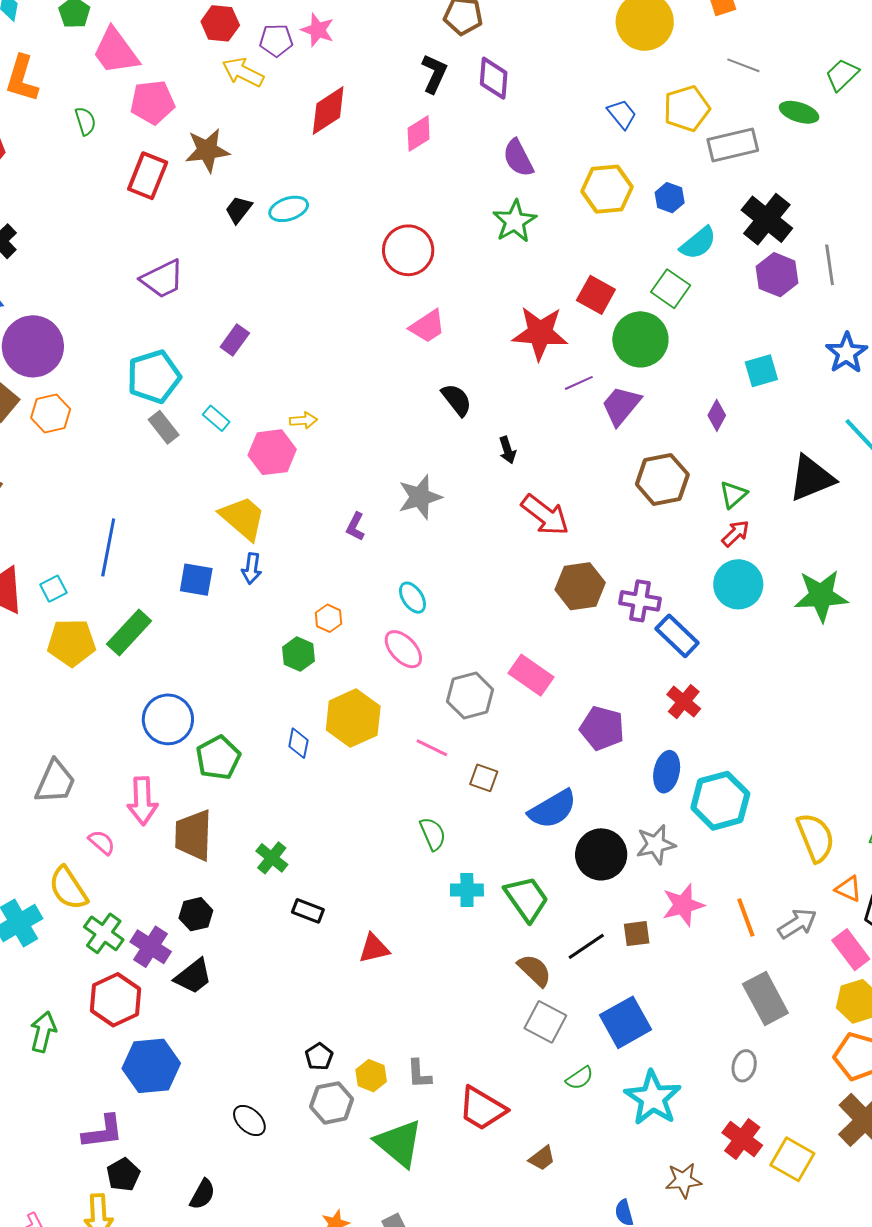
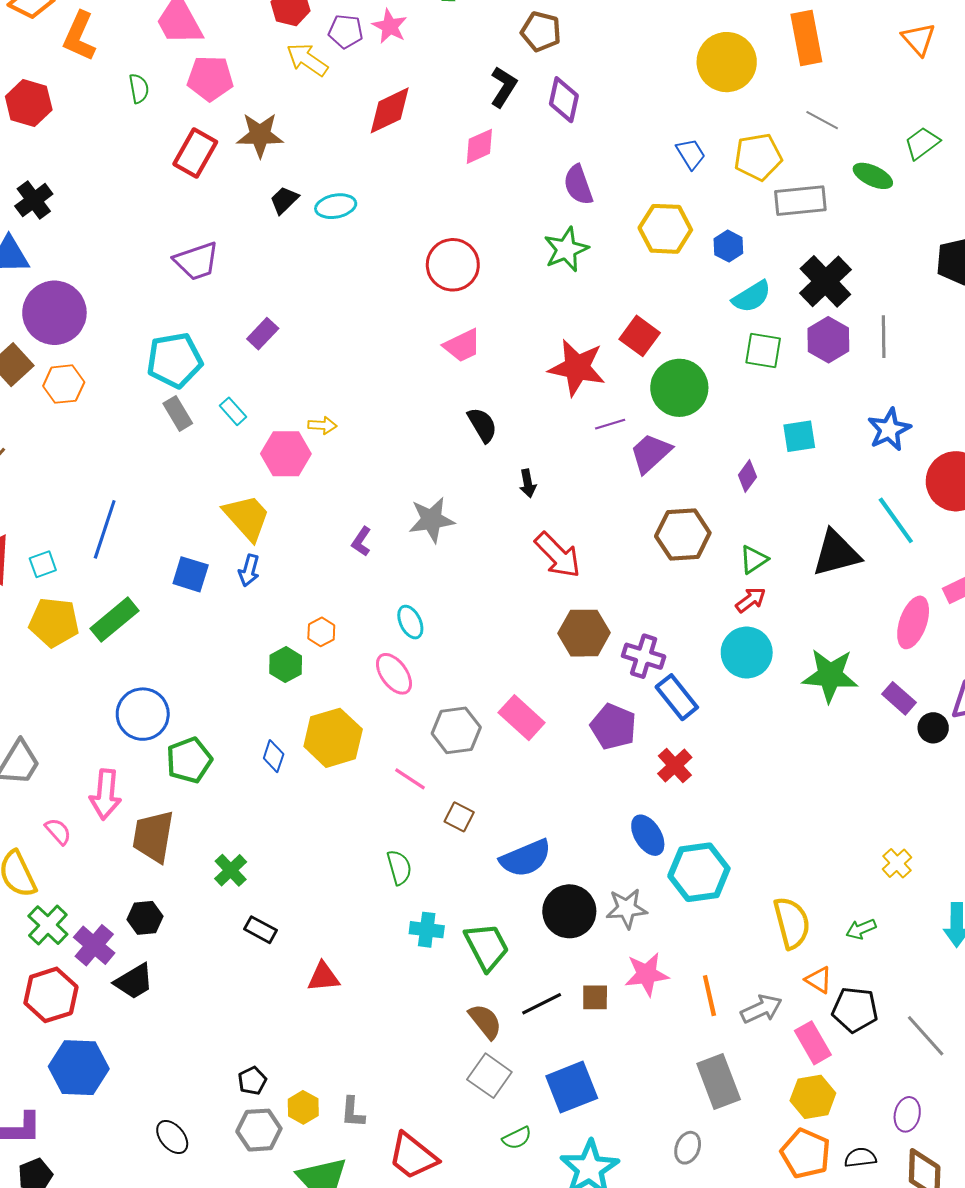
green square: (671, 289) -> (763, 350), moved, turned -33
purple pentagon: (602, 728) -> (613, 727), moved
blue ellipse: (667, 772) -> (648, 835), turned -51

